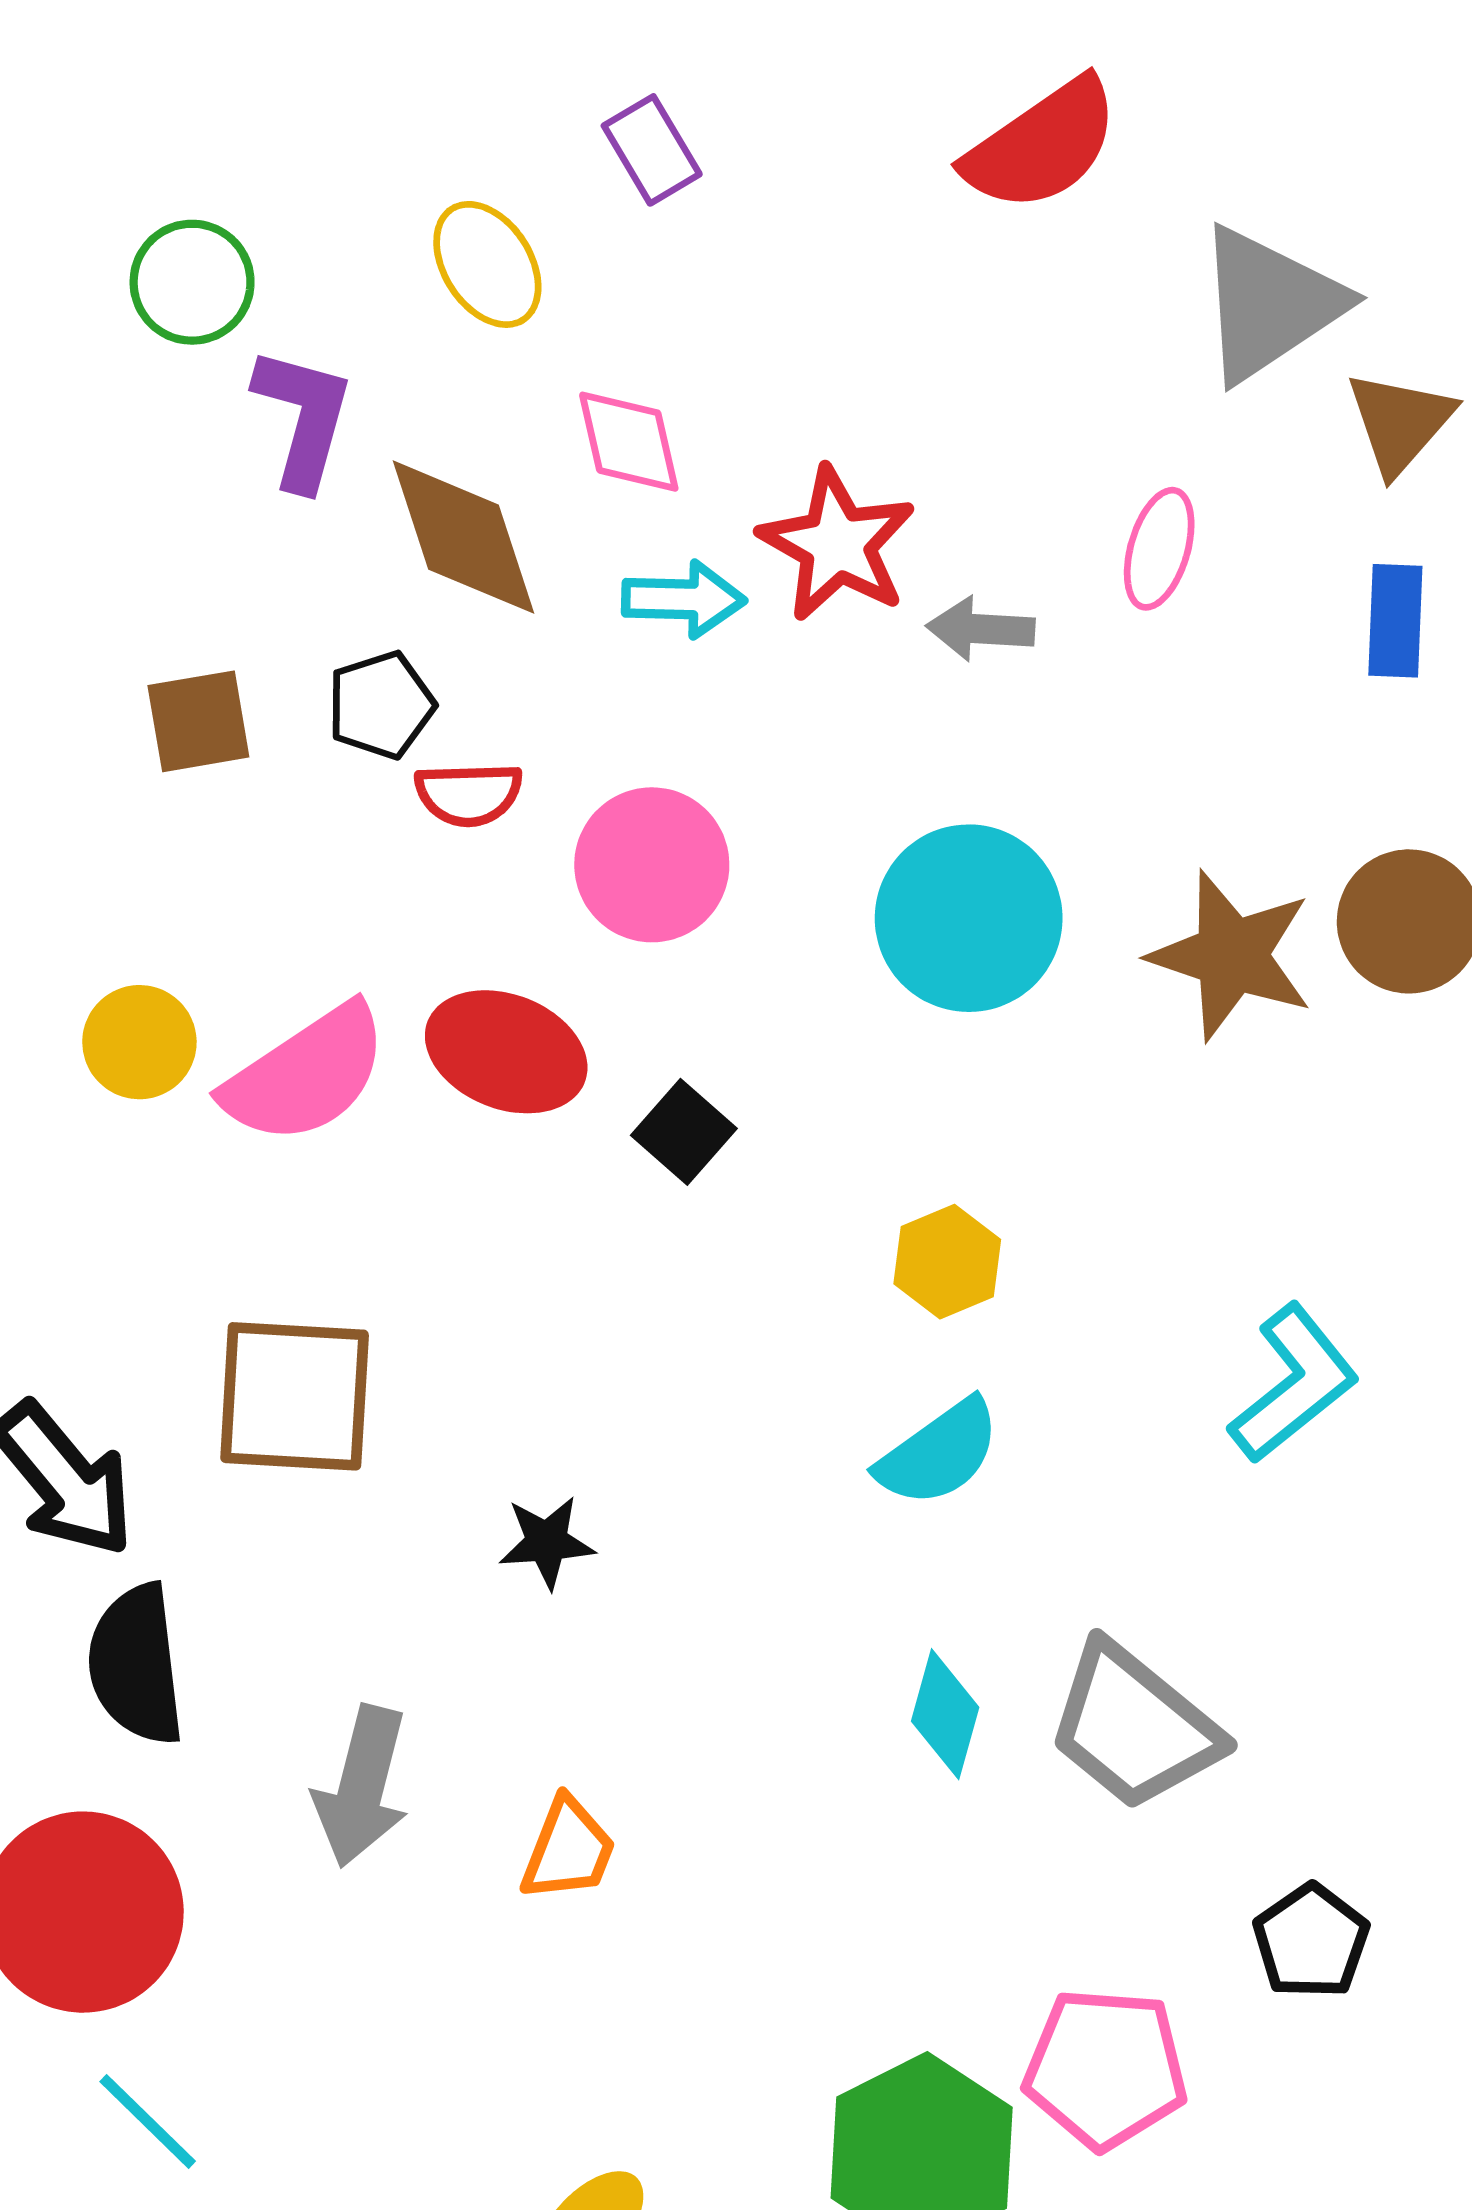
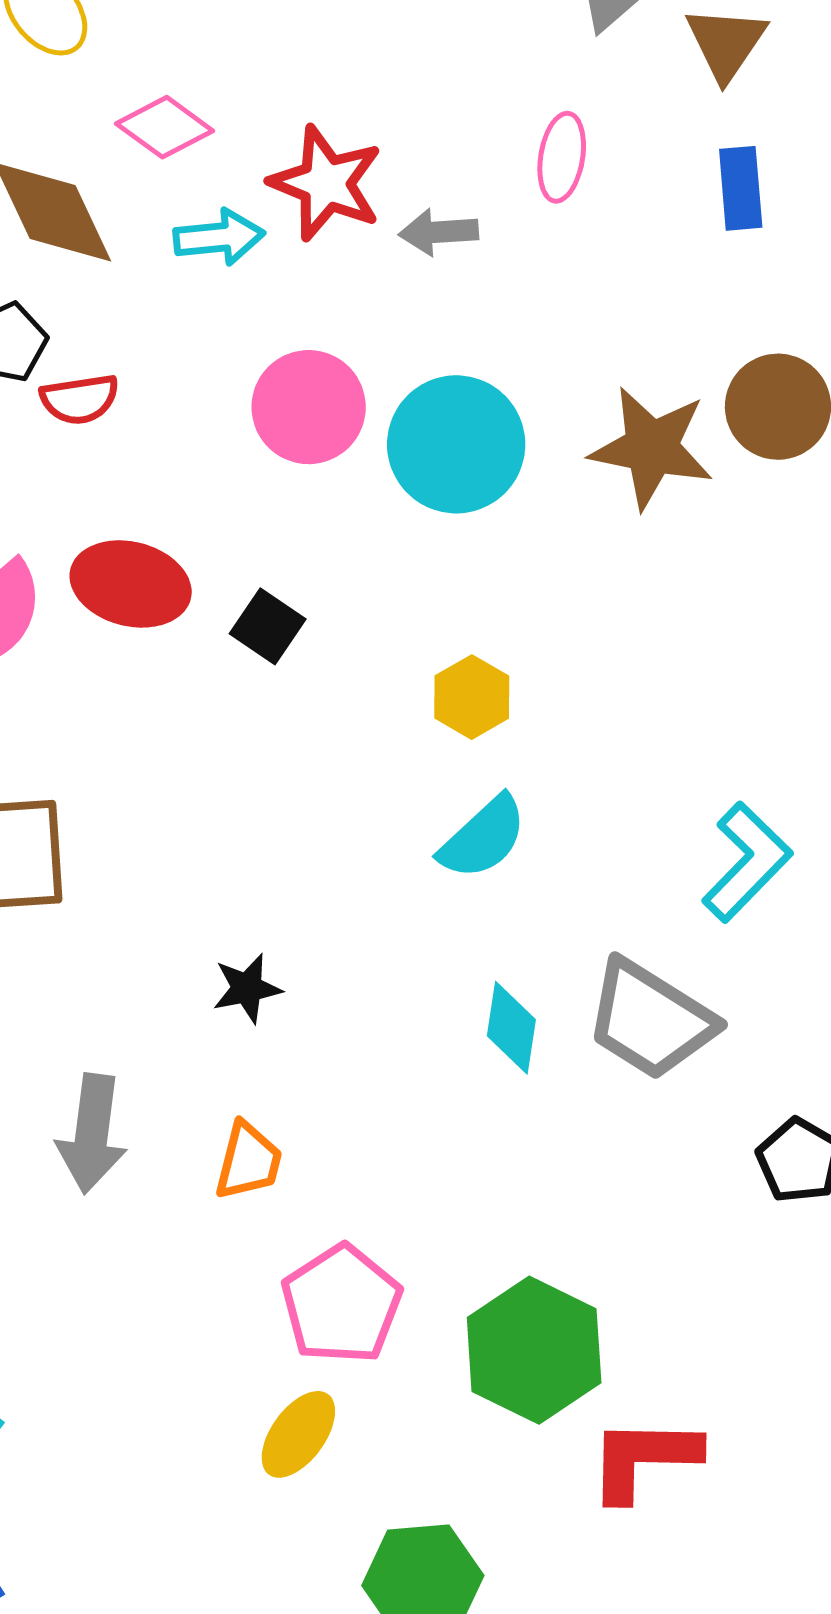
pink diamond: (629, 442) -> (165, 127), turned -34
pink circle: (652, 865) -> (309, 407), moved
cyan L-shape: (1294, 1384) -> (747, 862), moved
black star: (547, 1542) -> (247, 988), moved
pink pentagon: (1106, 2068) -> (341, 1304), moved, turned -30

